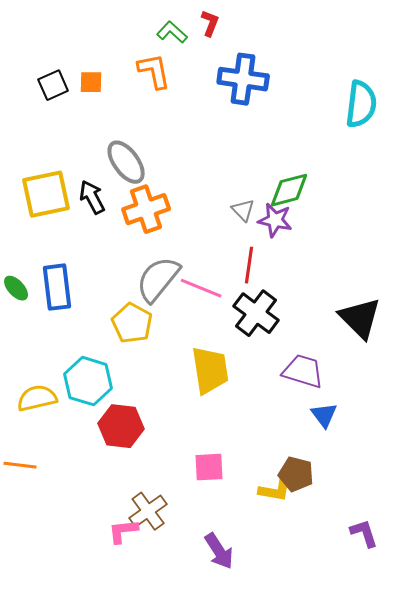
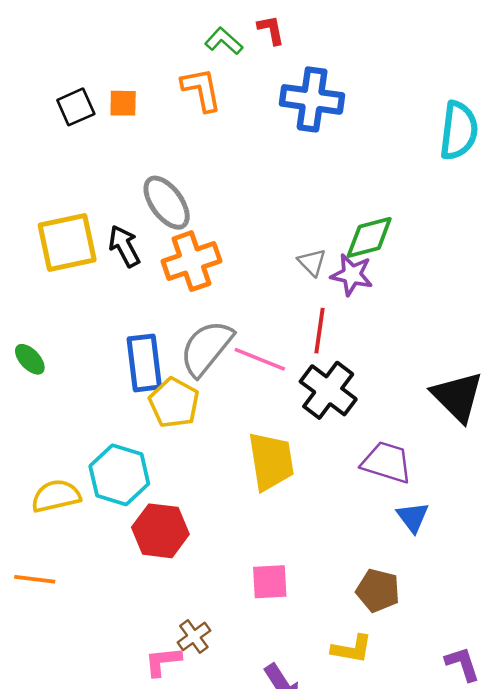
red L-shape: (210, 23) -> (271, 30), turned -32
blue rectangle: (57, 287) -> (144, 363), moved
yellow L-shape: (275, 490) -> (352, 649), moved
brown cross: (148, 511) -> (194, 636), size x0.7

